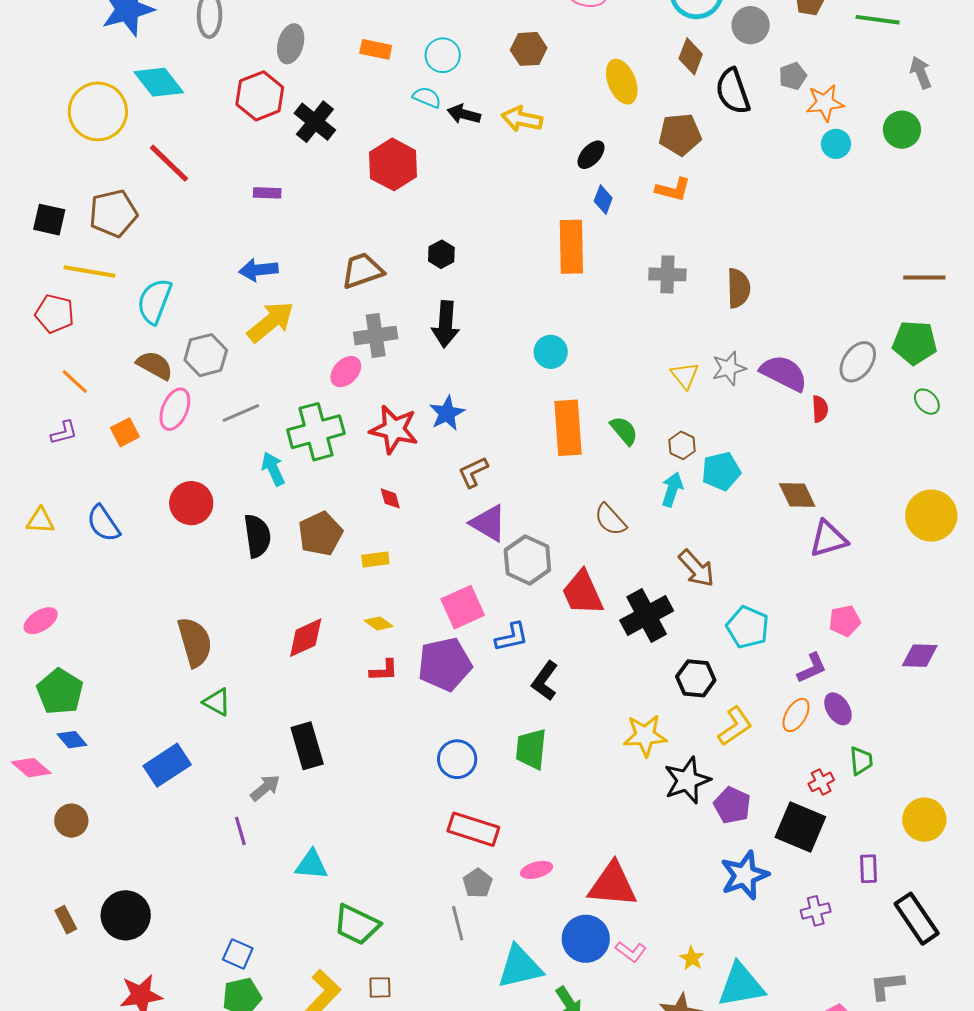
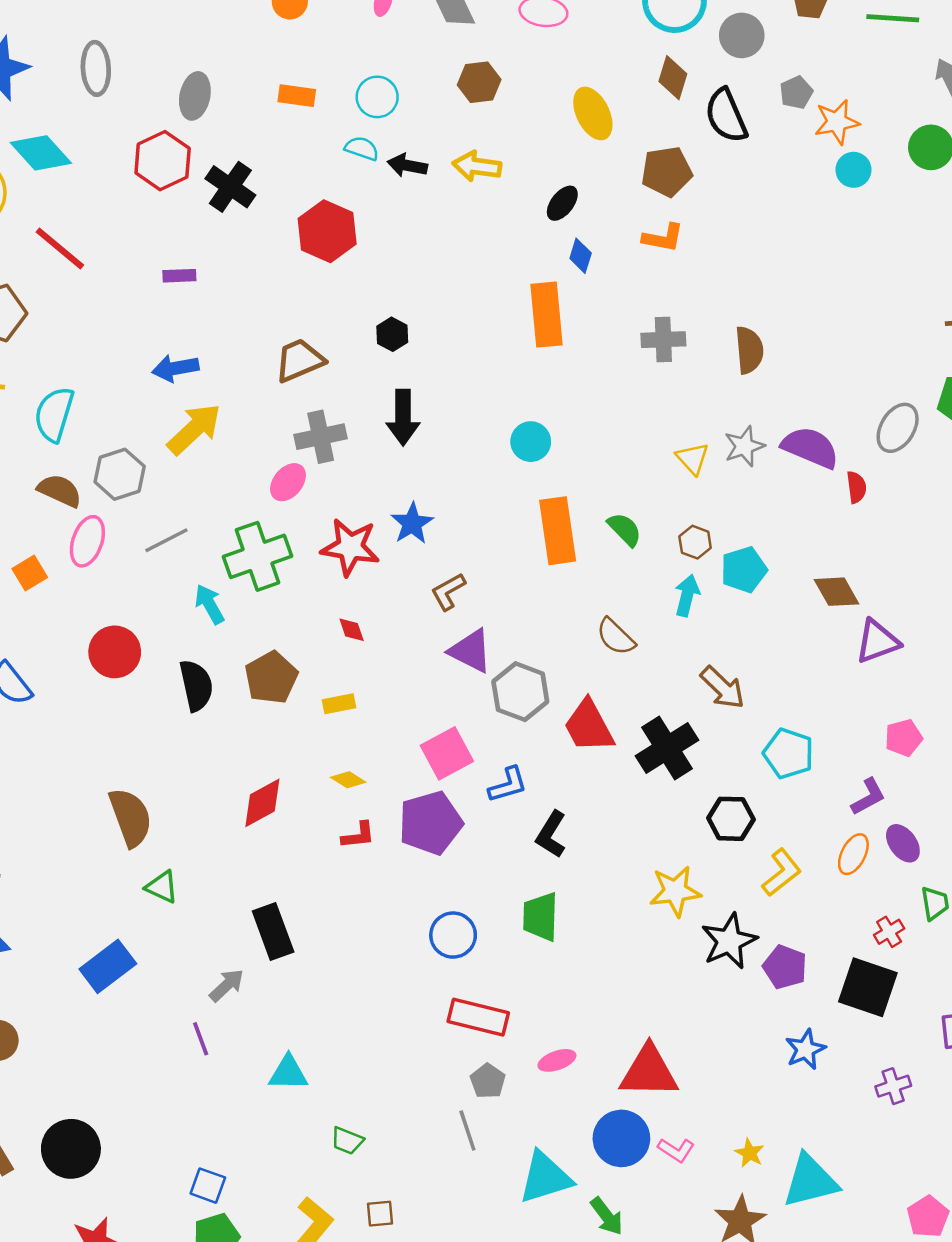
blue star: (745, 875) -> (805, 1049), size x0.7
green trapezoid: (357, 925) -> (347, 1141), size x0.6

